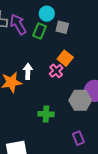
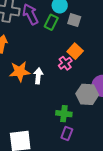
white arrow: (28, 71) -> (38, 76), moved
green cross: (46, 114) -> (64, 114), moved
purple rectangle: (78, 138) -> (67, 133), moved, turned 40

